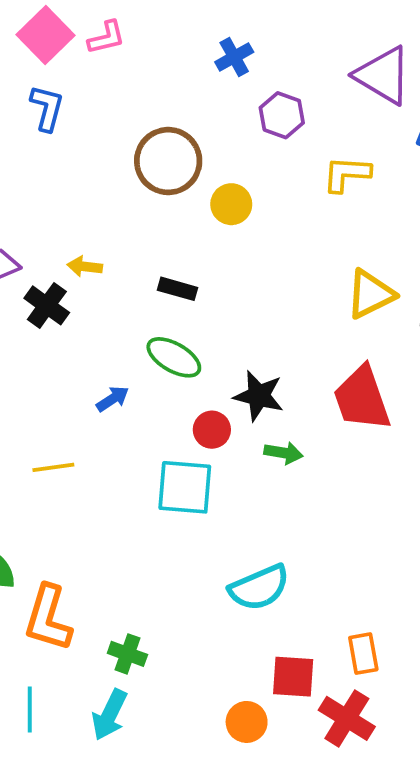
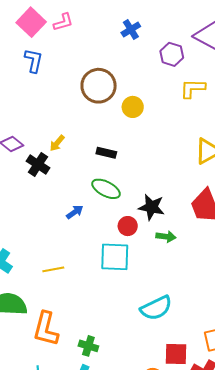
purple hexagon: (282, 115) -> (172, 54), moved
yellow arrow: (85, 267) -> (57, 143), turned -54
yellow line: (53, 467) -> (53, 269), moved

